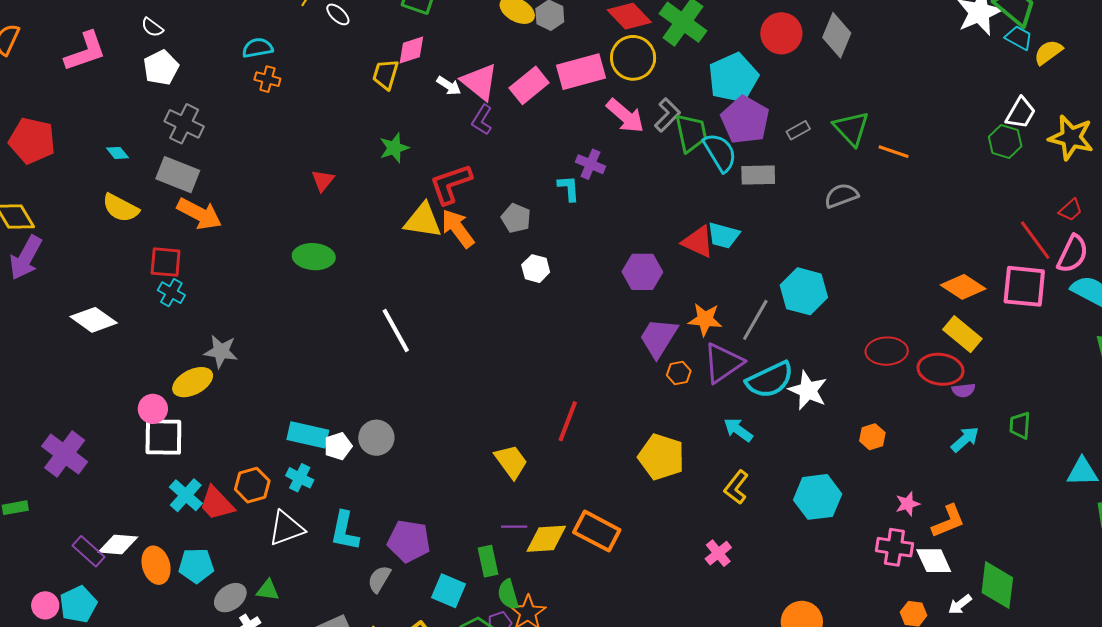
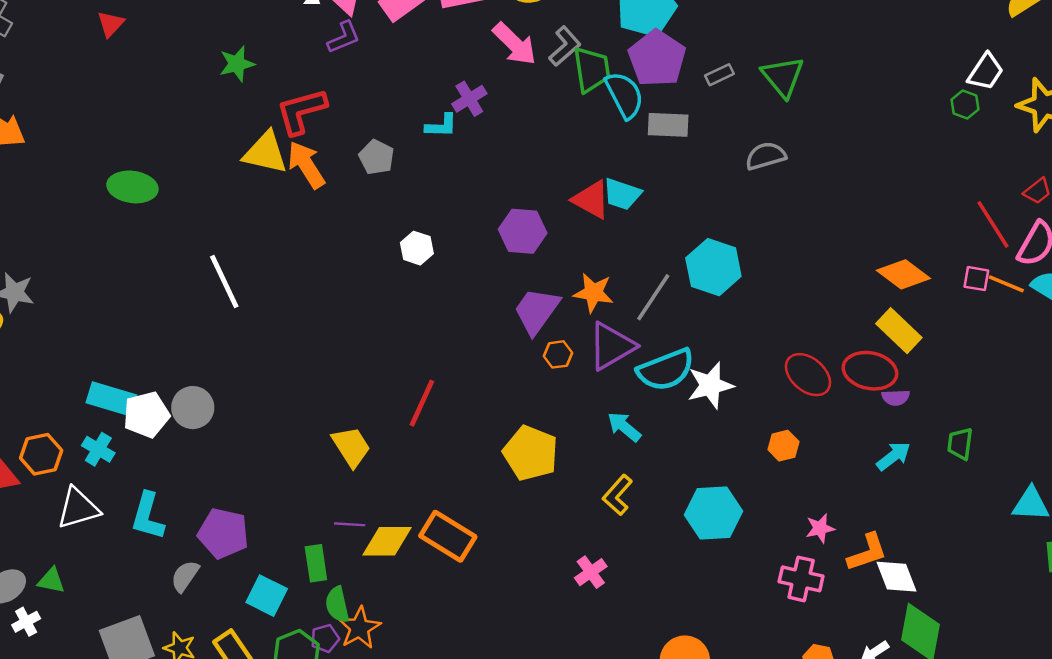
purple L-shape: (482, 120) -> (344, 37), turned -148
green hexagon: (1005, 141) -> (965, 105), size x0.7
orange line: (894, 152) -> (1006, 284), moved
purple cross: (590, 164) -> (469, 99), turned 32
red triangle: (323, 180) -> (111, 24), moved
cyan L-shape: (569, 188) -> (441, 126), turned 92
white hexagon: (536, 269) -> (417, 248), moved
pink square: (1024, 286) -> (976, 279), size x0.5
red ellipse: (887, 351) -> (808, 375), moved, turned 39
white star: (808, 390) -> (710, 385), turned 30
white pentagon: (338, 446) -> (146, 415), size x1.4
white diamond: (934, 561) -> (896, 577), moved

